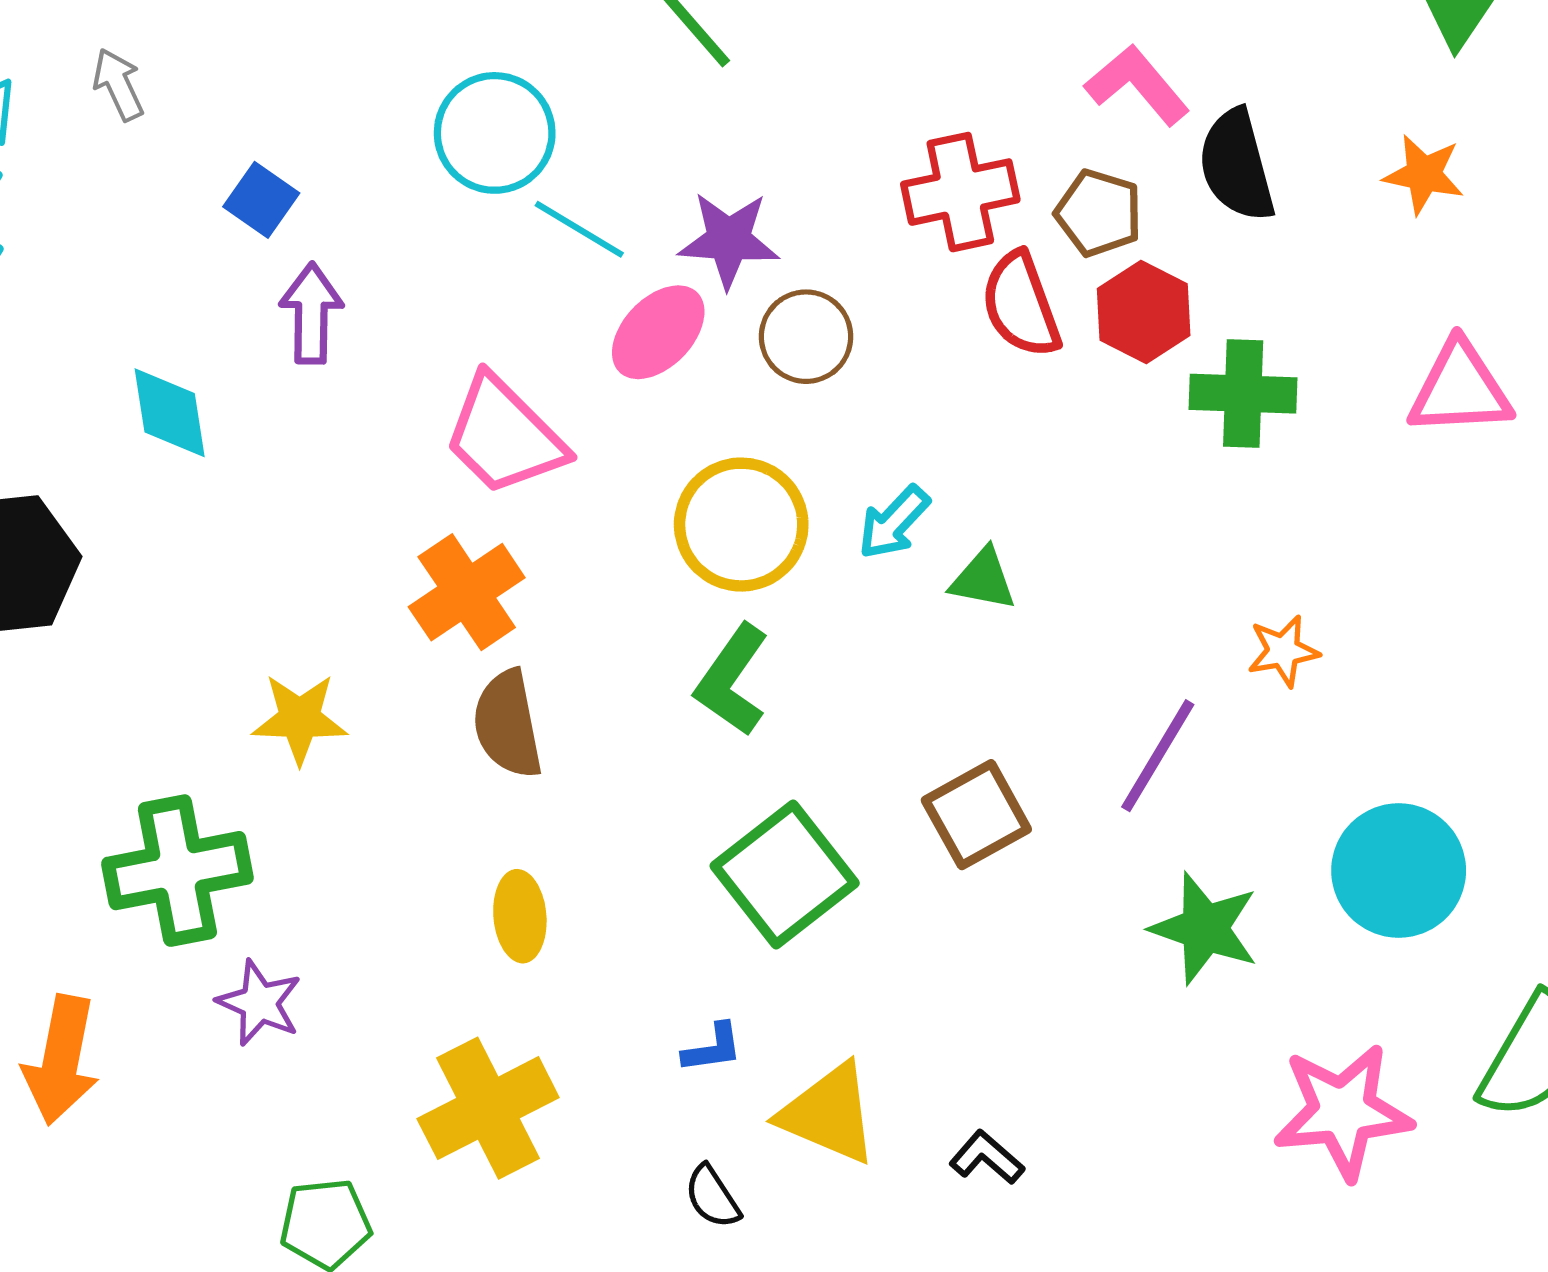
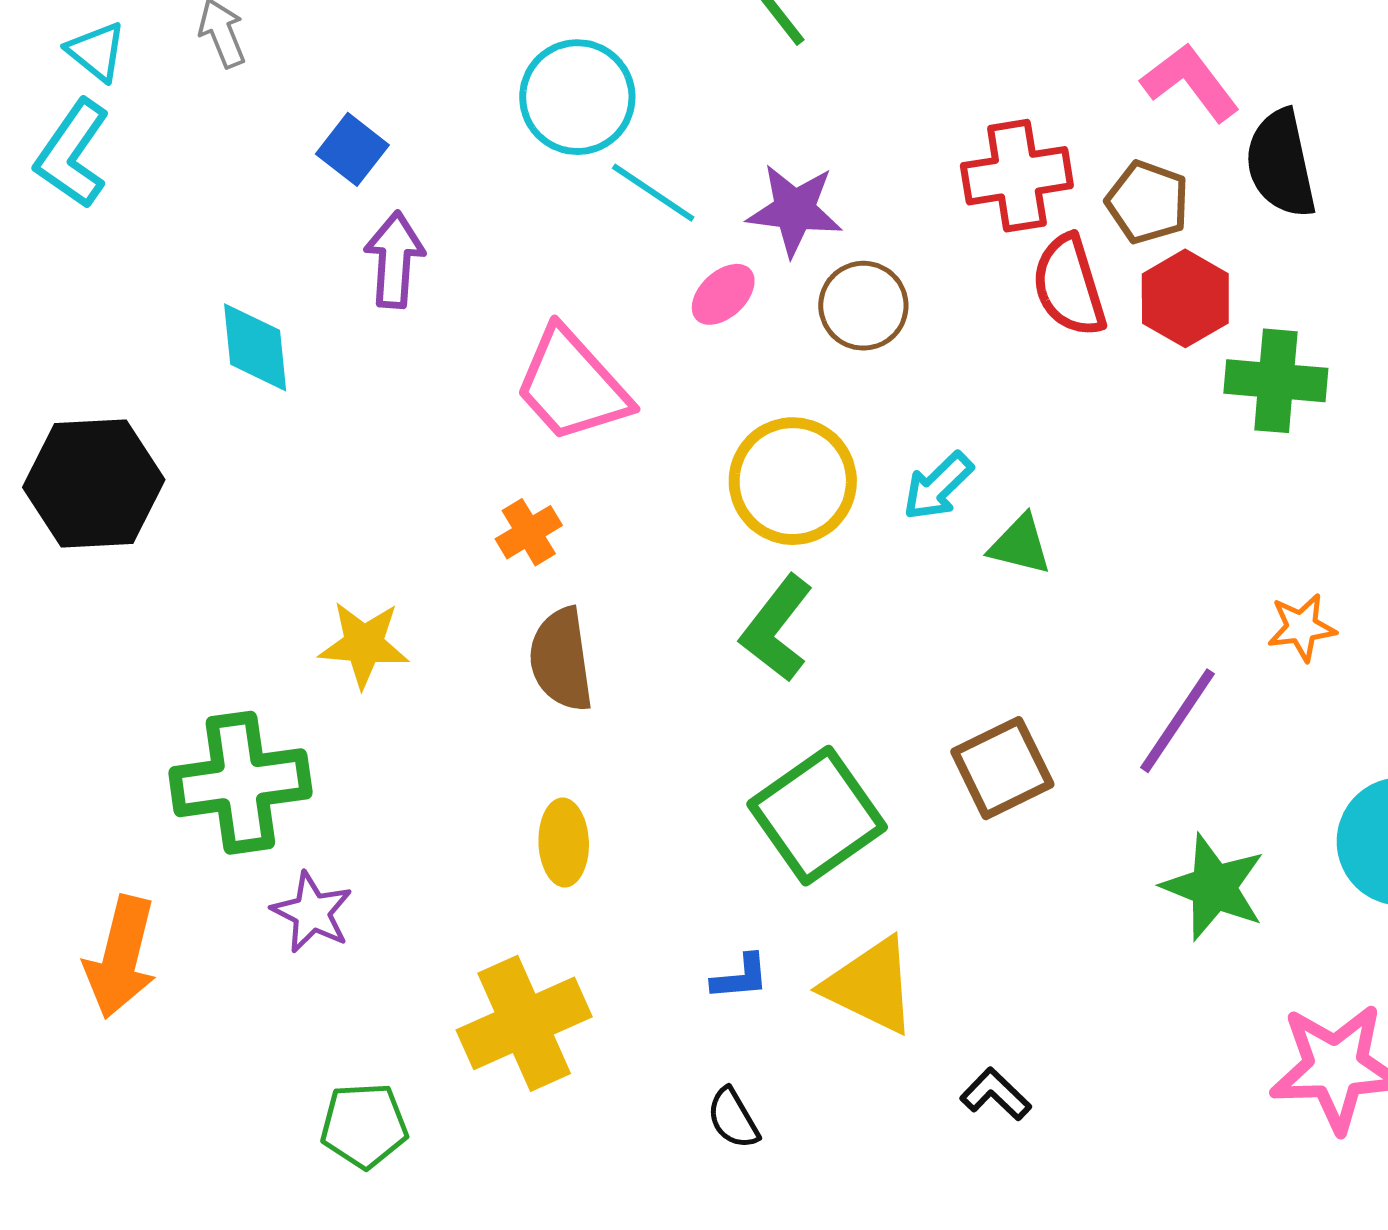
pink ellipse: (658, 332) -> (723, 294), size x0.7
orange cross: (467, 592) -> (529, 532), size x0.6
yellow triangle: (829, 1114) -> (870, 986), moved

